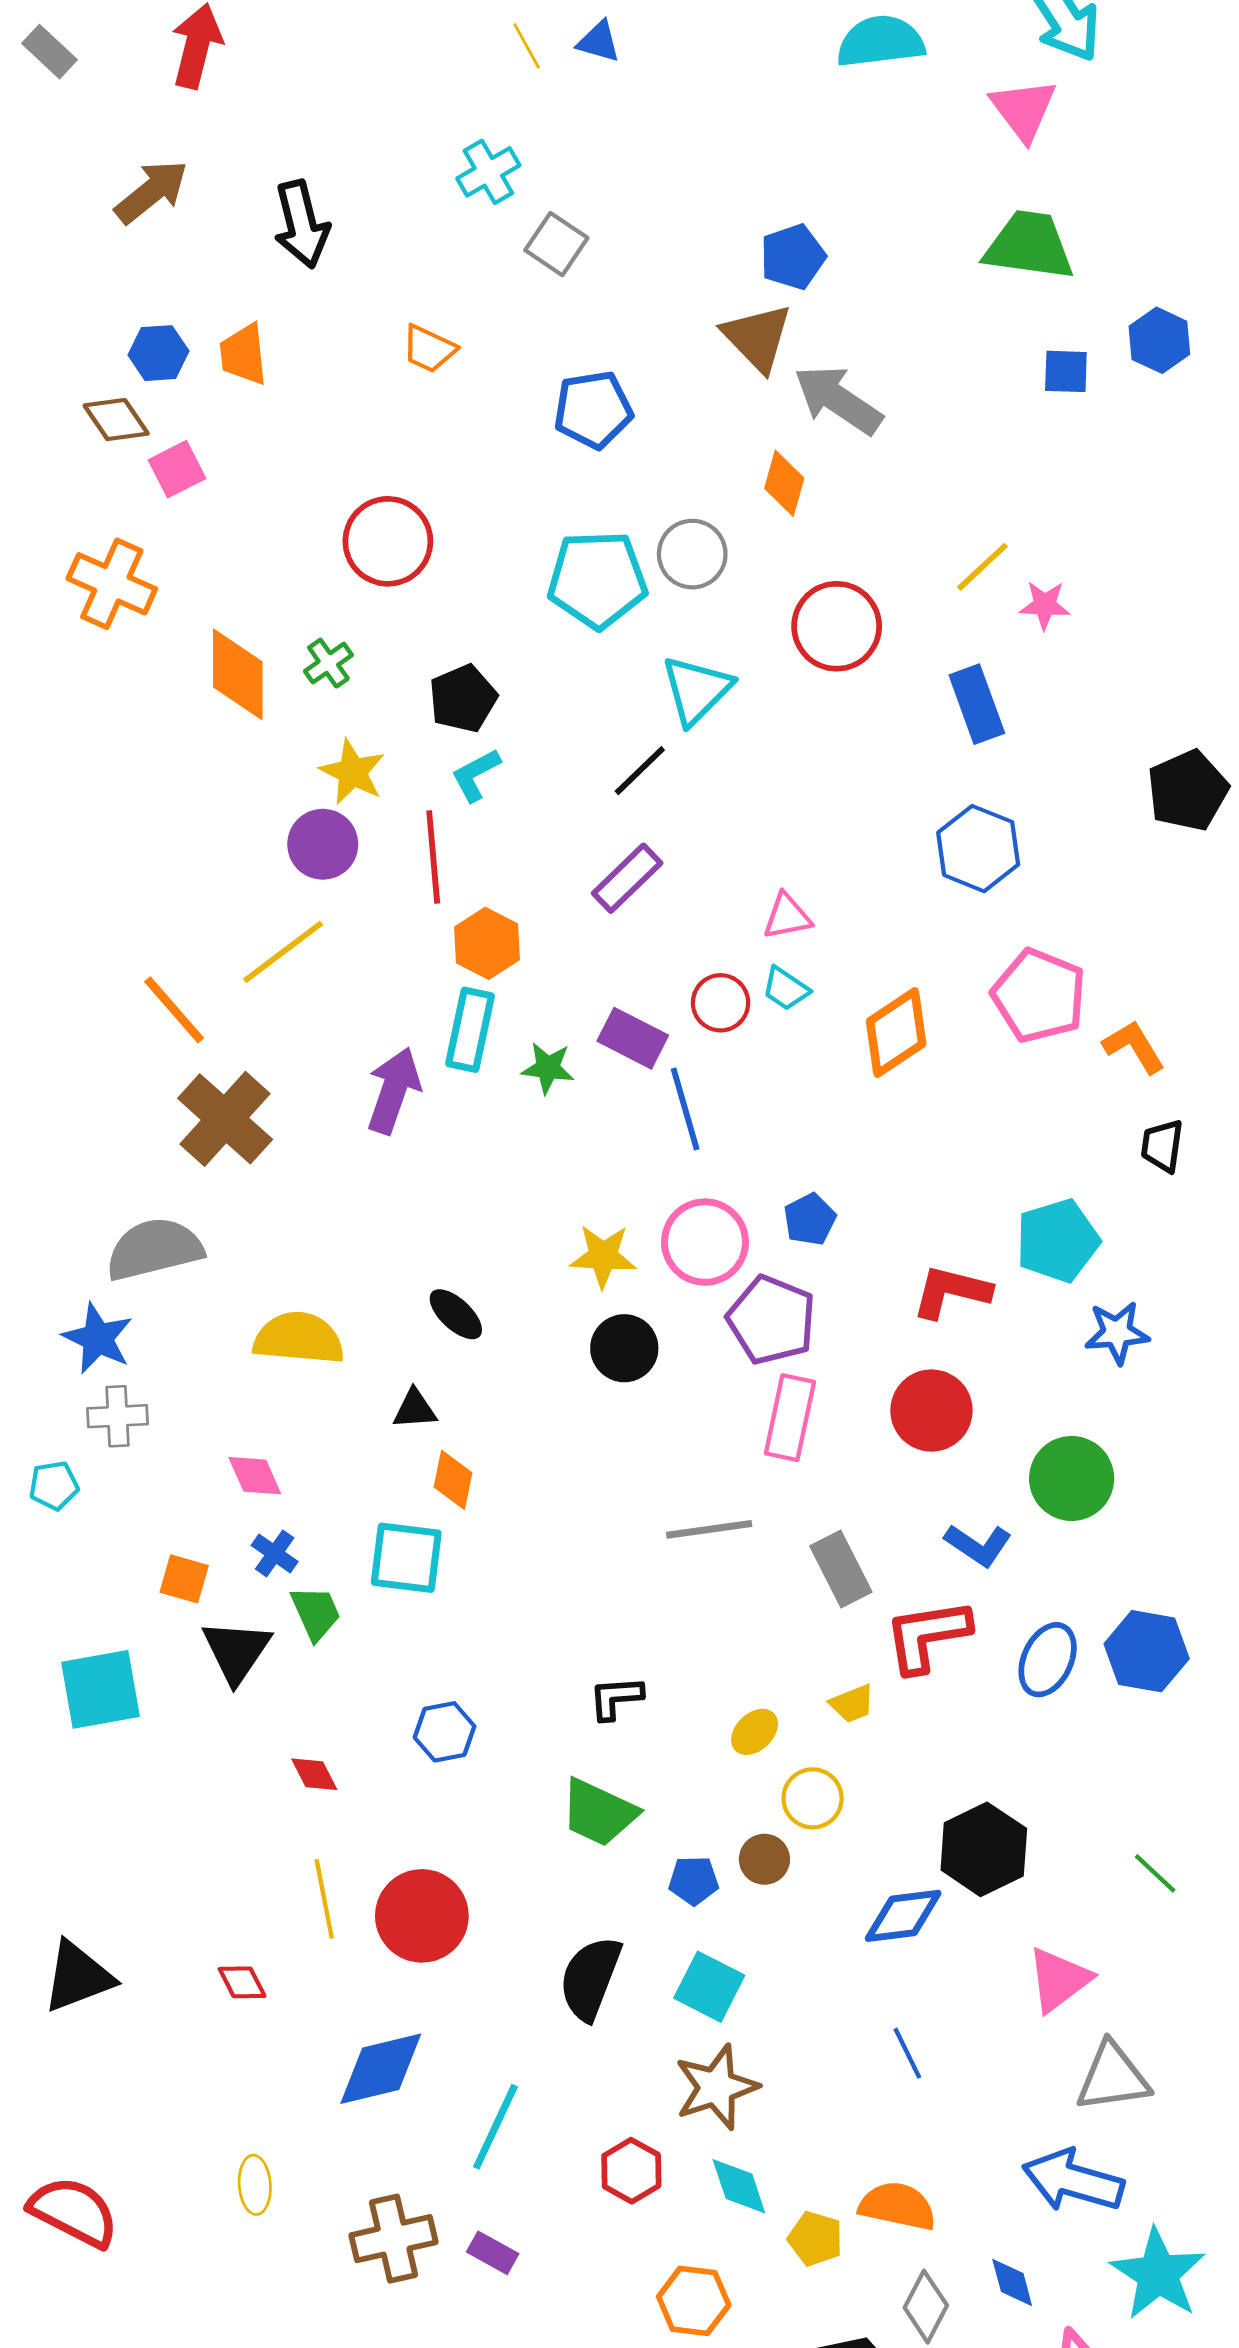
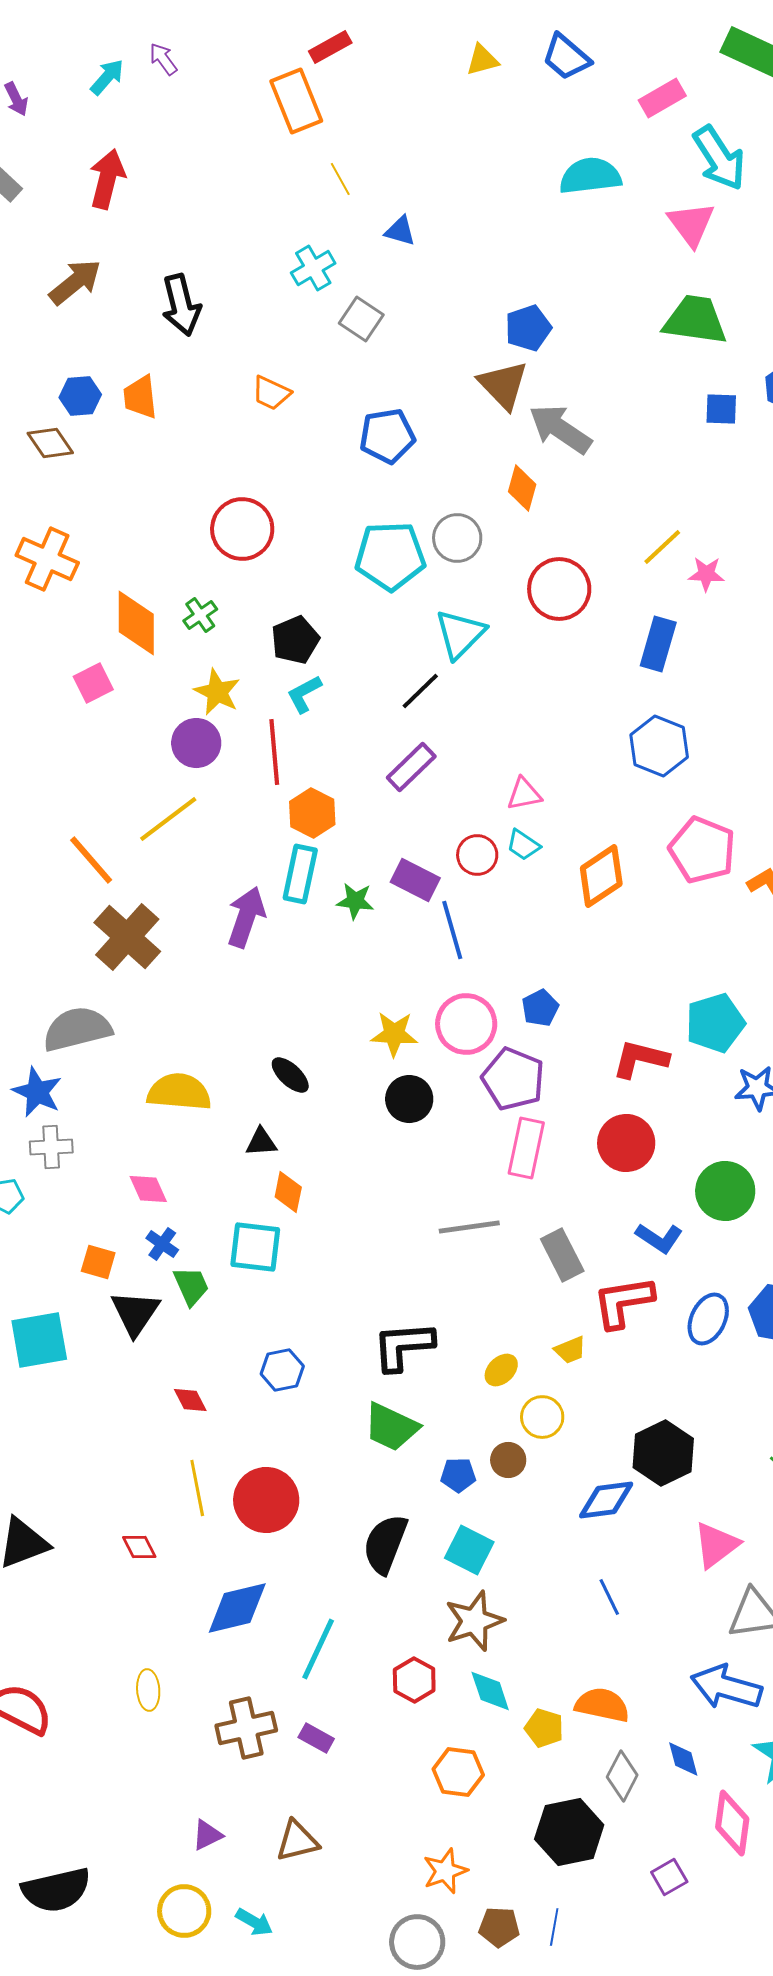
blue triangle: (599, 42) -> (400, 231), moved
pink square: (177, 469) -> (93, 683), moved
blue rectangle: (977, 704) -> (658, 644), turned 36
black L-shape: (616, 1698) -> (403, 1346), size x1.6

